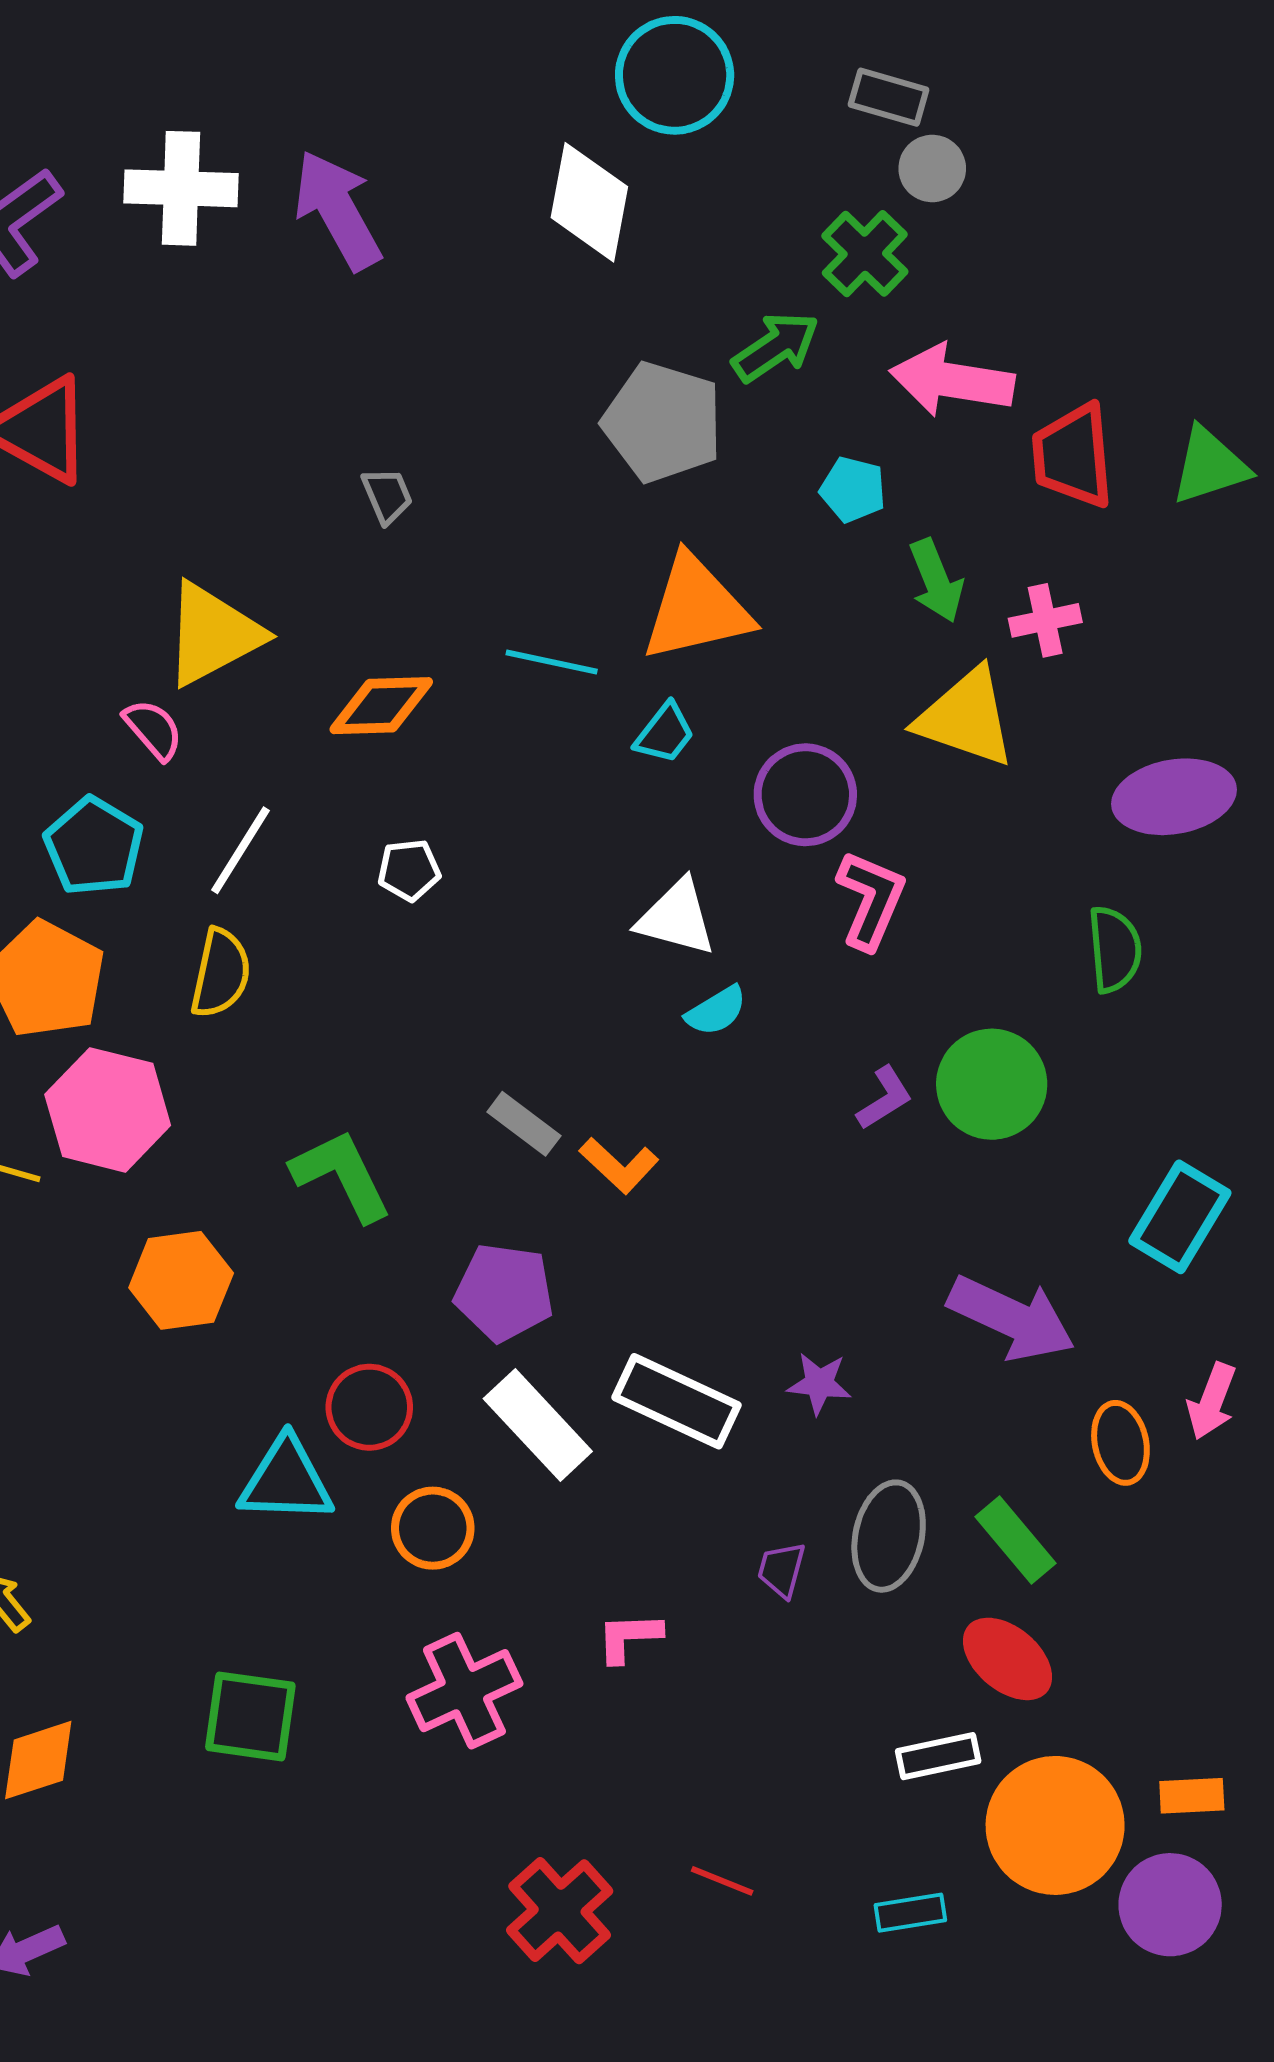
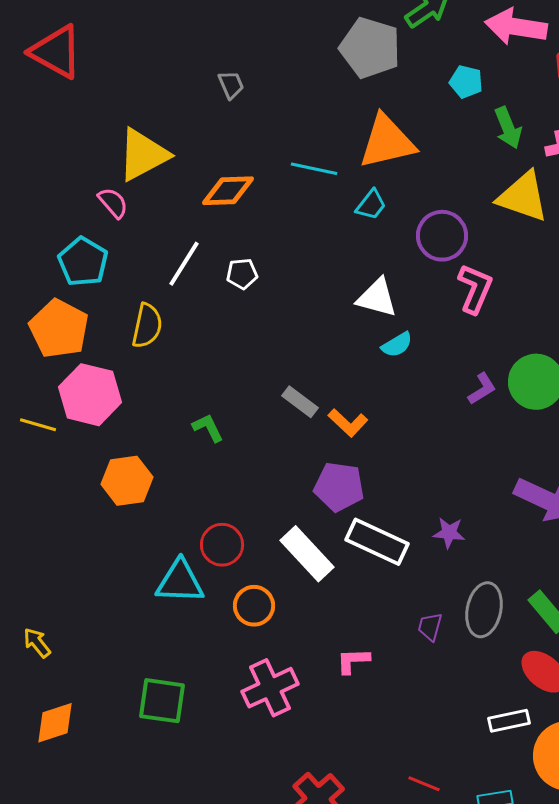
white line: (240, 850) -> (184, 264), moved
green L-shape: (342, 1175) -> (208, 428), size x0.6
purple pentagon: (504, 1292) -> (339, 487), moved
red line: (722, 1881) -> (424, 784), moved

